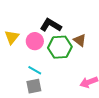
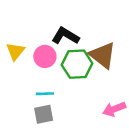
brown triangle: (80, 40) -> (103, 55), size x1.6
cyan line: (35, 70) -> (45, 94), turned -32

